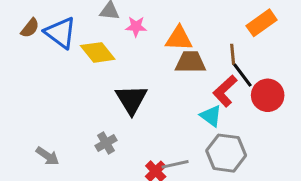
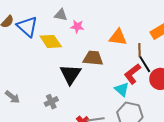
orange triangle: (179, 38) -> (118, 37), moved
brown trapezoid: (190, 62) -> (93, 58), moved
gray arrow: (47, 156) -> (12, 97), moved

